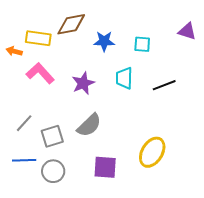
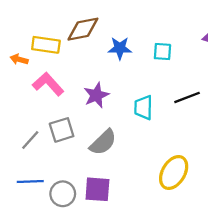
cyan trapezoid: (124, 78) -> (143, 108), moved
gray square: (52, 136) -> (62, 130), moved
purple square: (105, 167) -> (97, 189), moved

